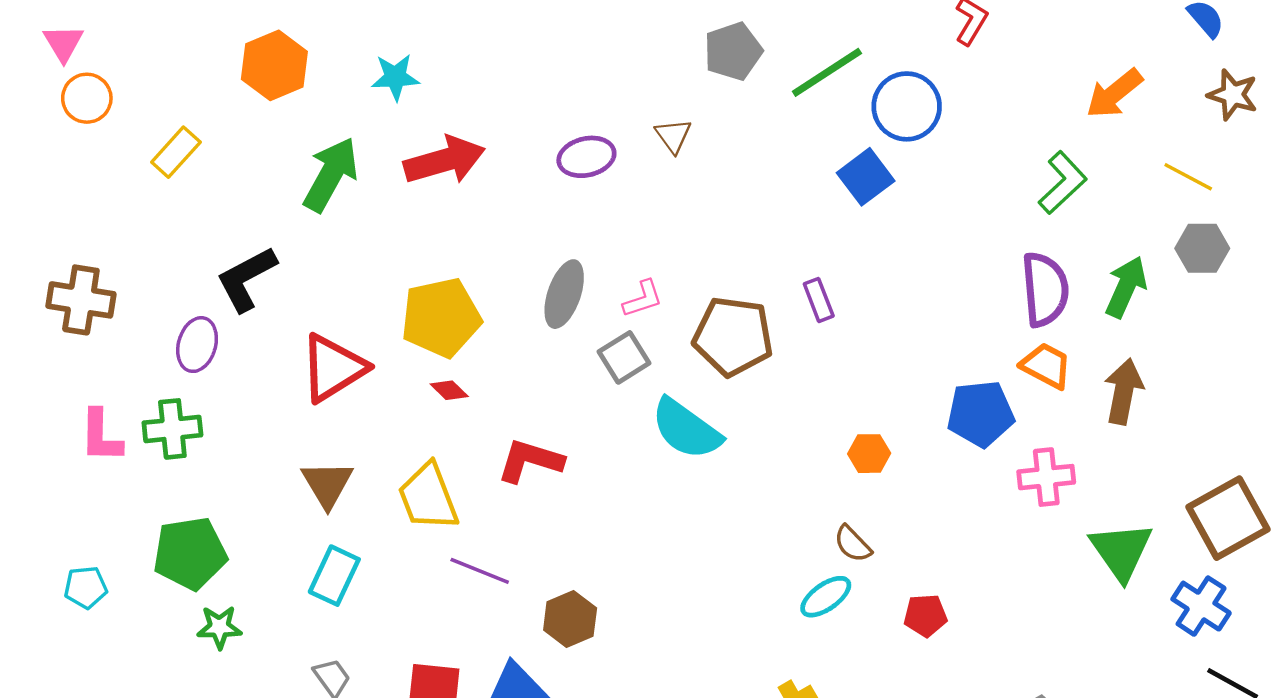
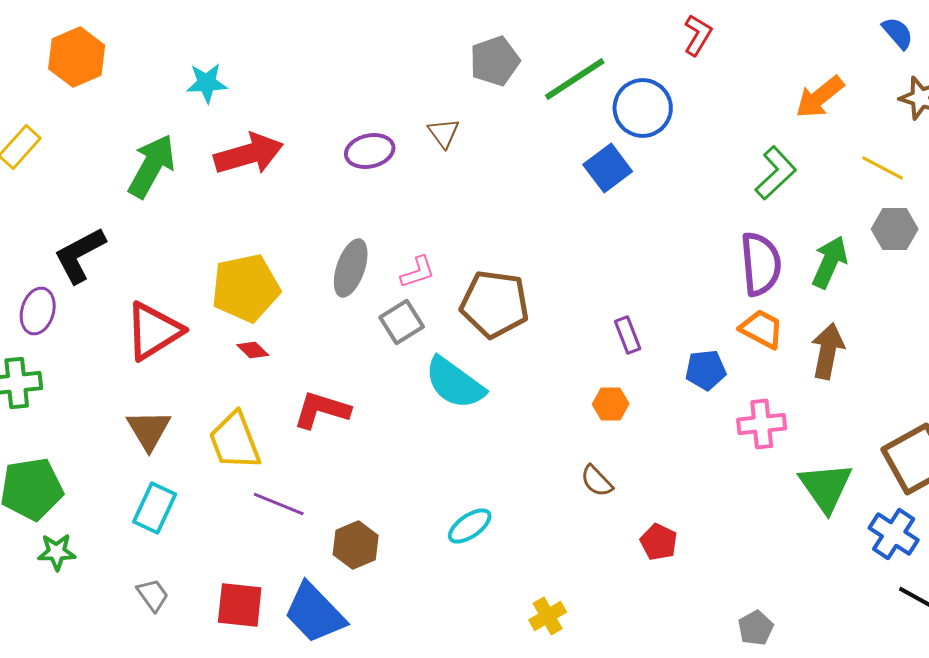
orange hexagon: (274, 65) -> (77, 57), moved
purple rectangle: (819, 300) -> (628, 335), moved
blue pentagon: (981, 414) -> (706, 370), size x0.7
cyan ellipse: (826, 597) -> (470, 526), moved
red pentagon: (925, 615) -> (659, 542), turned 30

